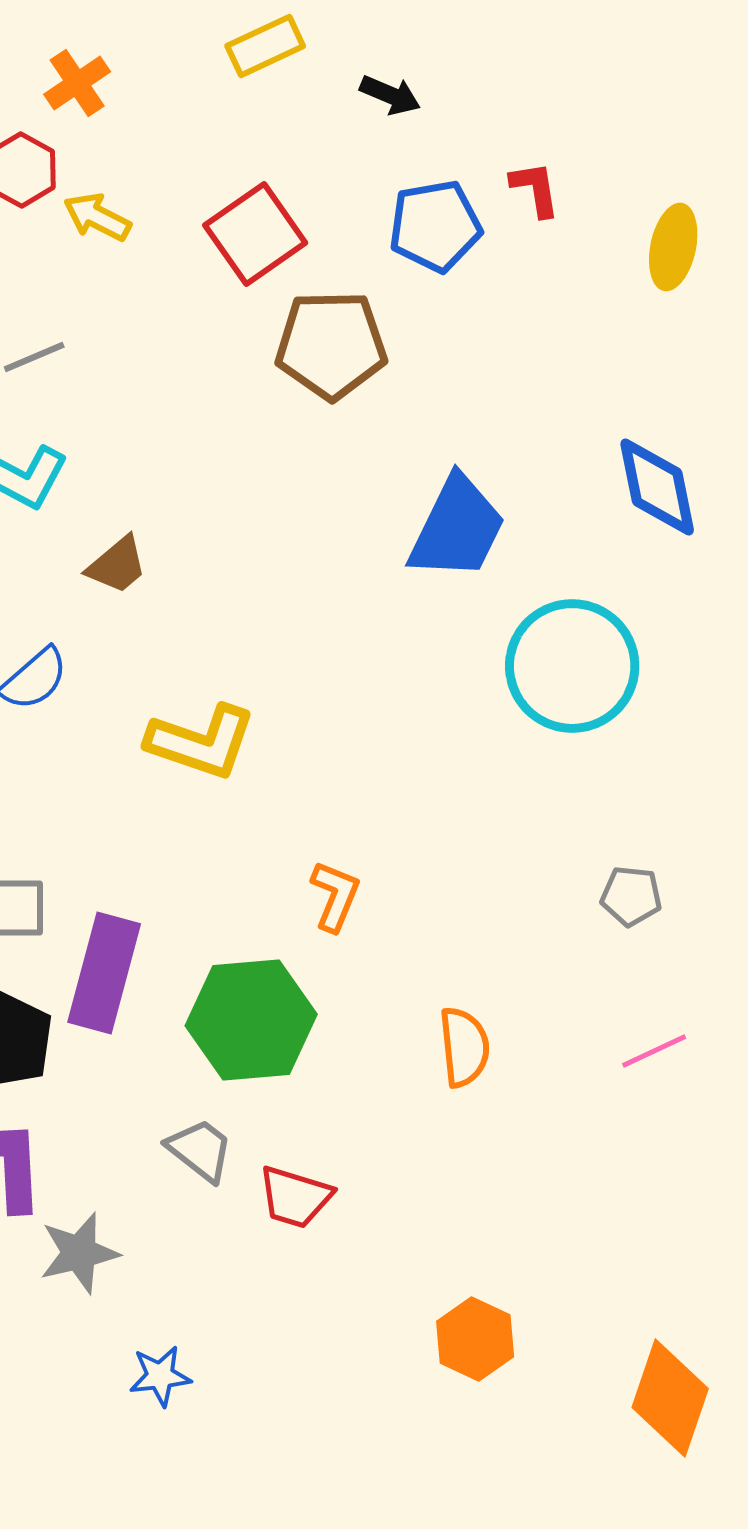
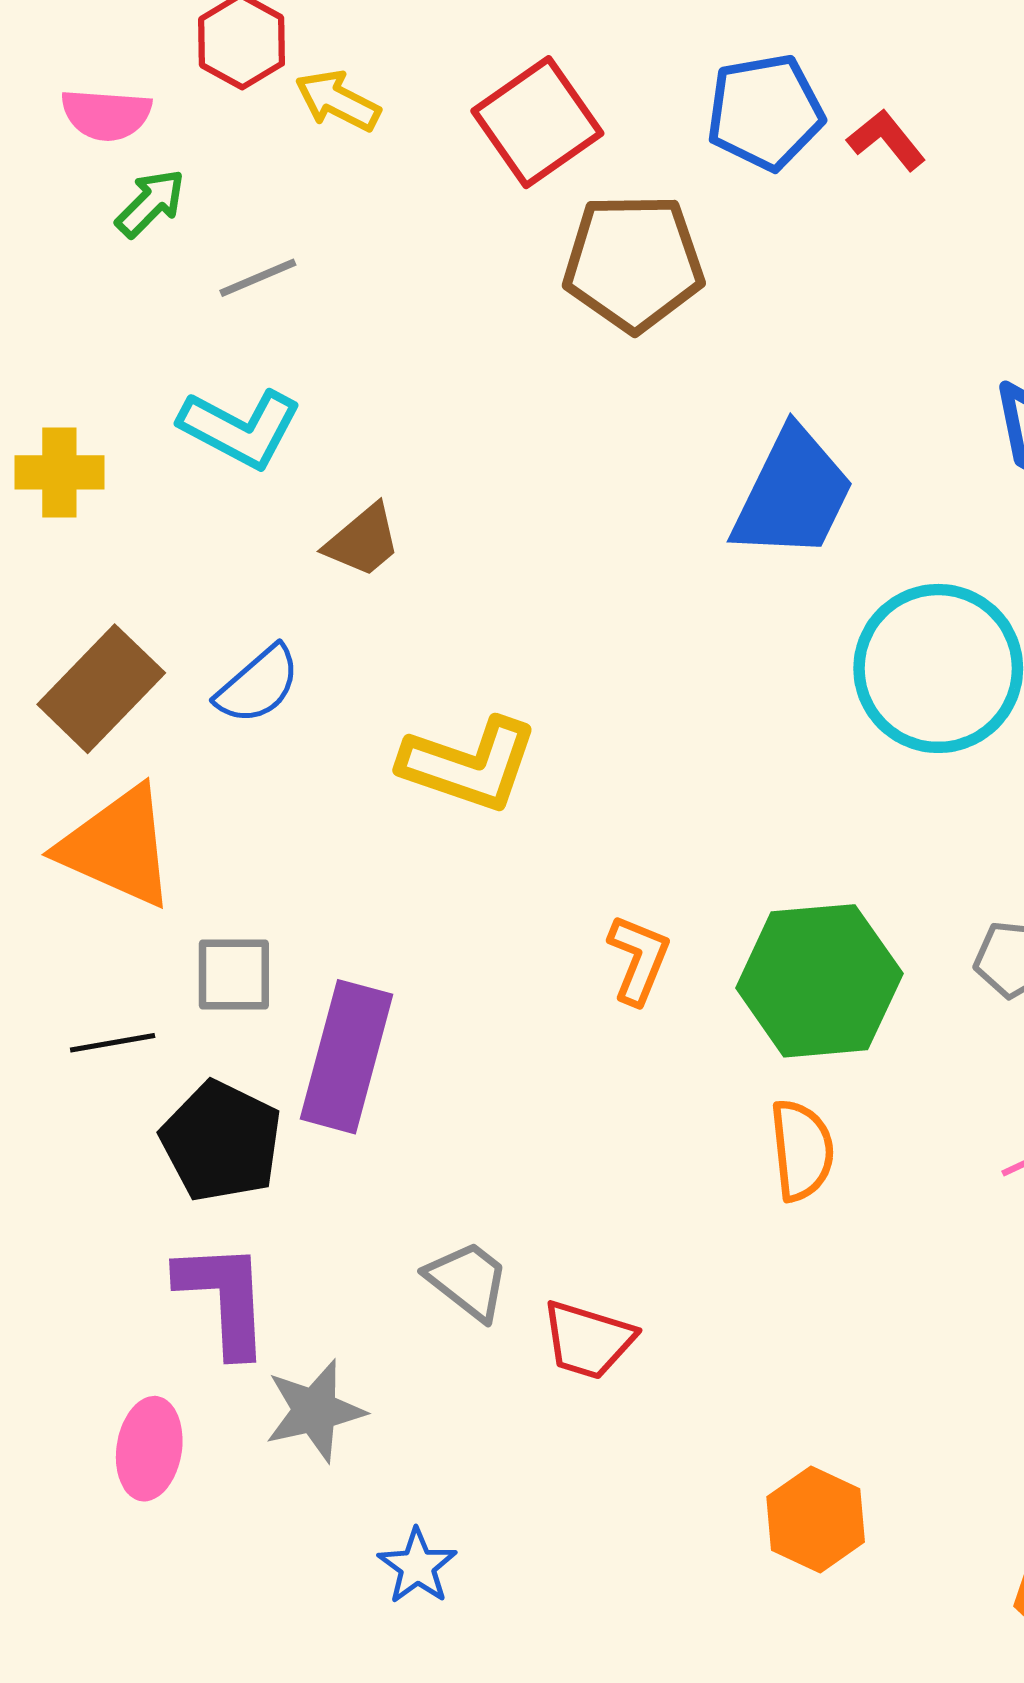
red L-shape: (535, 189) -> (886, 140), moved, turned -30
green hexagon: (251, 1020) -> (819, 981), moved
blue star: (160, 1376) -> (417, 1566), turned -30

